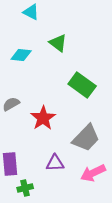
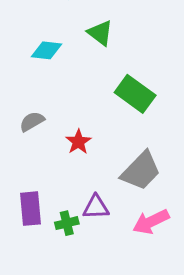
red star: (43, 118) -> (78, 142), size x0.7
green cross: (25, 188) -> (67, 223), moved

